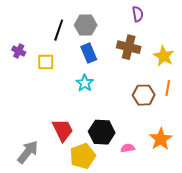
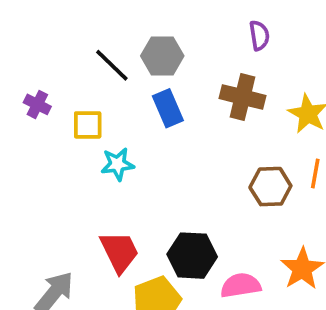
black line: (59, 30) -> (112, 65), turned -65
cyan star: (85, 83) -> (118, 164), moved, turned 30
pink semicircle: (128, 148) -> (241, 285), size x1.5

